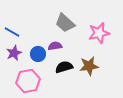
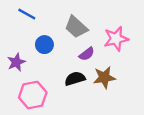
blue line: (12, 32) -> (27, 14), moved
purple semicircle: (55, 46) -> (87, 54), moved, turned 152
blue circle: (38, 54) -> (44, 45), moved

